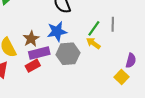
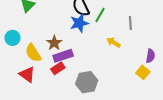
green line: (94, 28) -> (100, 15), moved
blue star: (57, 31) -> (79, 23), moved
gray hexagon: (68, 54) -> (87, 82), moved

